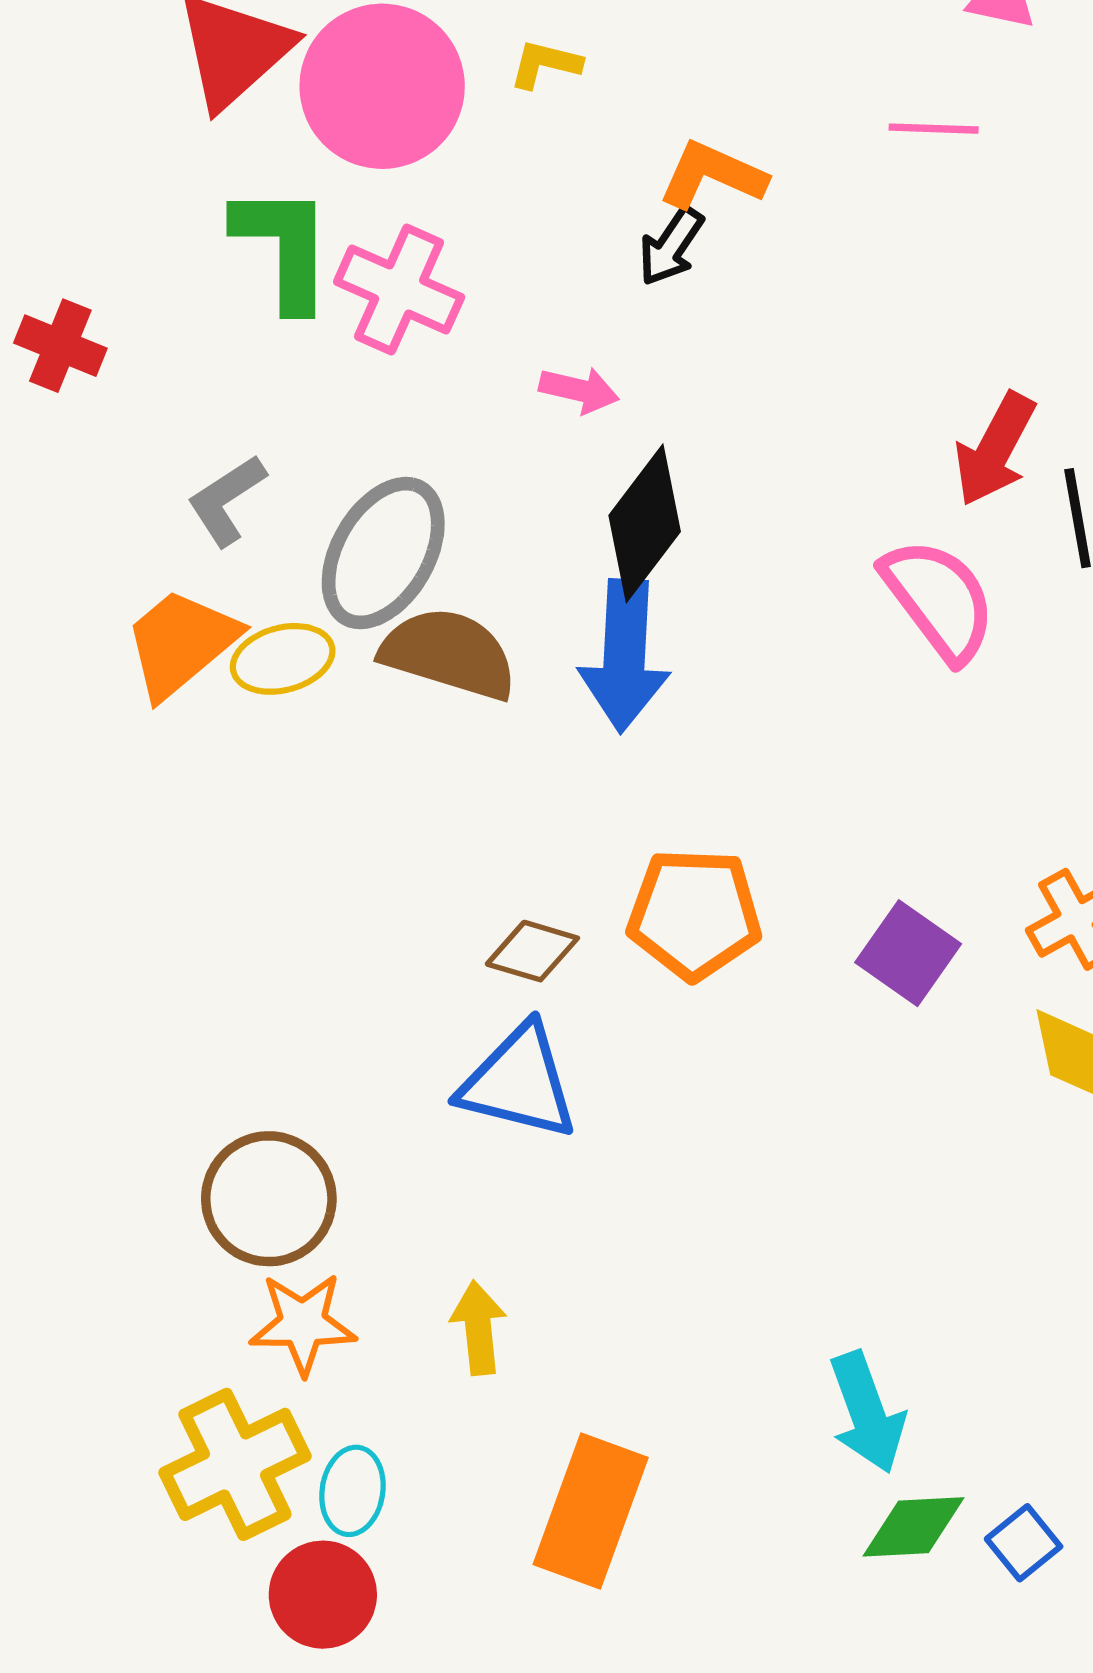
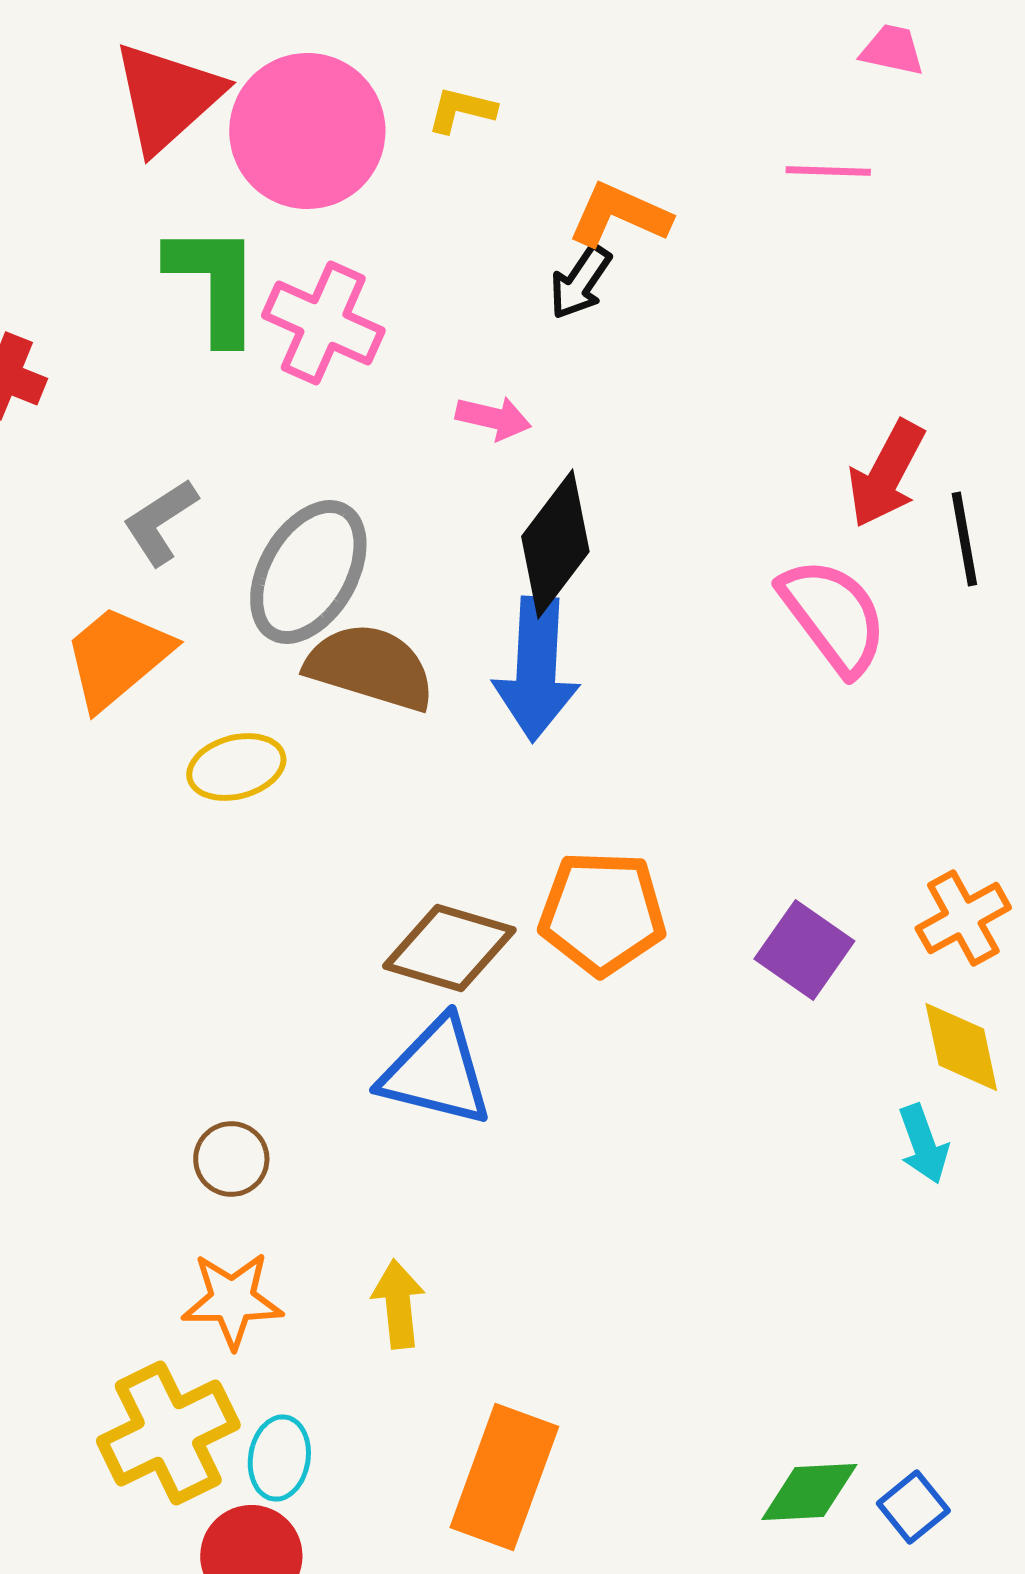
yellow ellipse: (283, 659) -> (236, 767), moved
brown diamond: (532, 951) -> (449, 948), size x1.5
brown circle: (269, 1199) -> (231, 1159), moved, size x0.6
cyan arrow: (867, 1413) -> (923, 1144), moved, size x0.7

